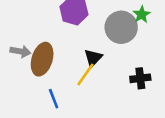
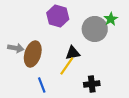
black triangle: (93, 58) -> (73, 53), turned 35
black cross: (140, 78) -> (92, 84), moved

